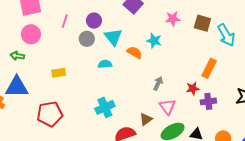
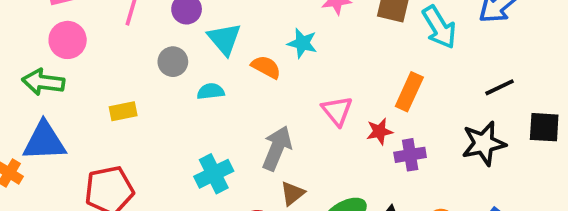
gray circle: (87, 39) -> (173, 62), moved
green arrow: (17, 56) -> (43, 82), size x1.5
gray arrow: (158, 83) -> (277, 148), moved, size x1.6
pink triangle: (167, 107) -> (337, 111), moved

